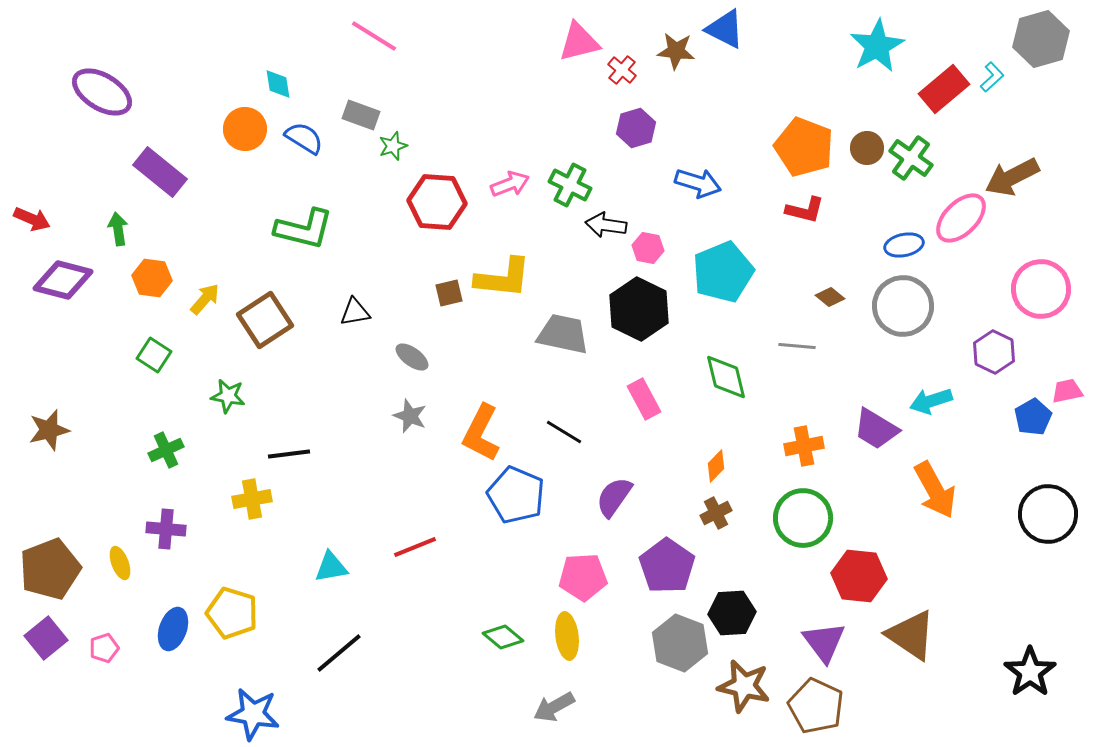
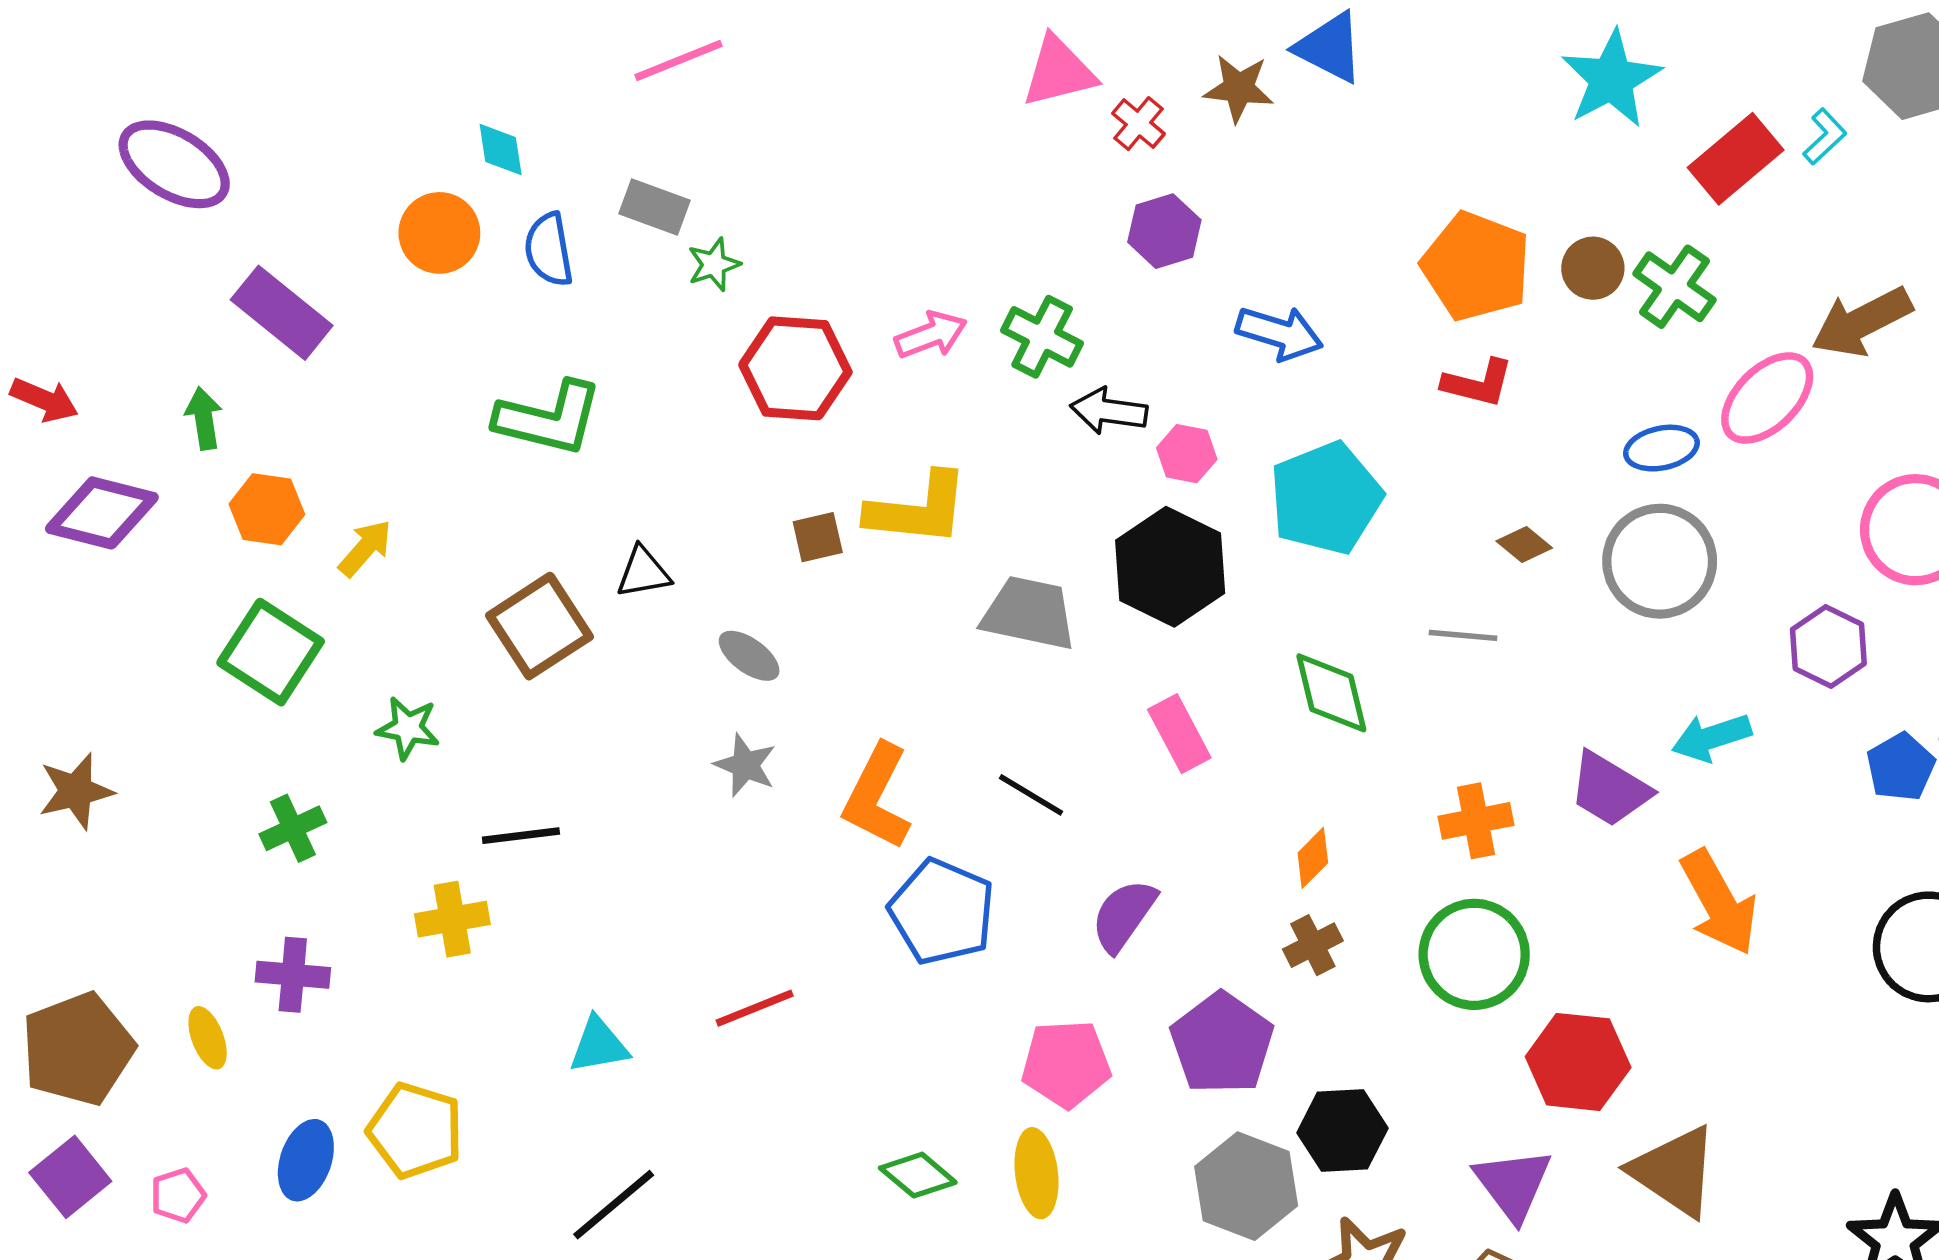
pink line: (374, 36) -> (679, 60), turned -54
blue semicircle: (304, 138) -> (549, 250), turned -132
brown square: (265, 320) -> (539, 626), moved
green square: (154, 355) -> (271, 652), size x1.6

